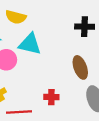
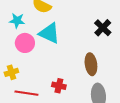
black cross: (85, 27) -> (103, 28), turned 30

